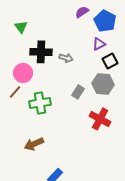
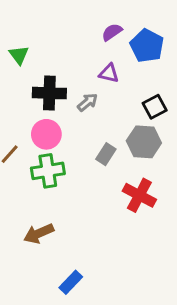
purple triangle: (99, 44) -> (109, 73), moved, turned 40
gray arrow: (66, 58) -> (88, 102), turned -56
pink circle: (23, 73) -> (46, 134), moved

